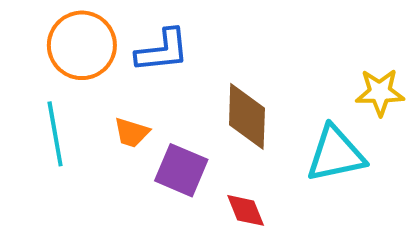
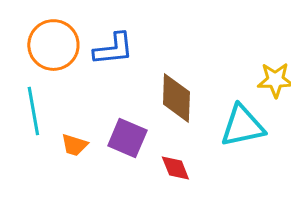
orange trapezoid: (132, 133) -> (74, 145), moved

